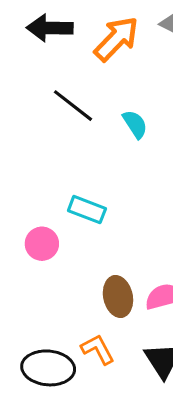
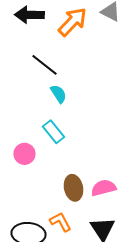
cyan semicircle: (135, 124) -> (58, 94), moved
cyan rectangle: (87, 210) -> (53, 132), turned 30

